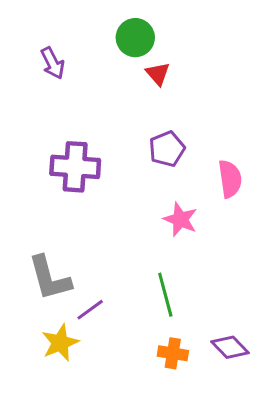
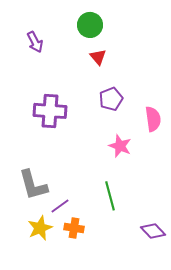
red triangle: (158, 74) -> (98, 57), moved
orange cross: (173, 353) -> (74, 228), moved

